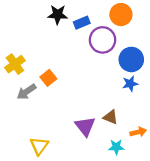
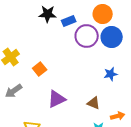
blue circle: (131, 59) -> (112, 37), moved
gray arrow: (26, 92) -> (14, 91), moved
purple triangle: (85, 126) -> (57, 99), moved, turned 42

